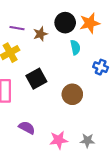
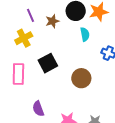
purple line: (17, 28) -> (30, 15), turned 56
purple semicircle: (27, 128) -> (38, 109), turned -140

